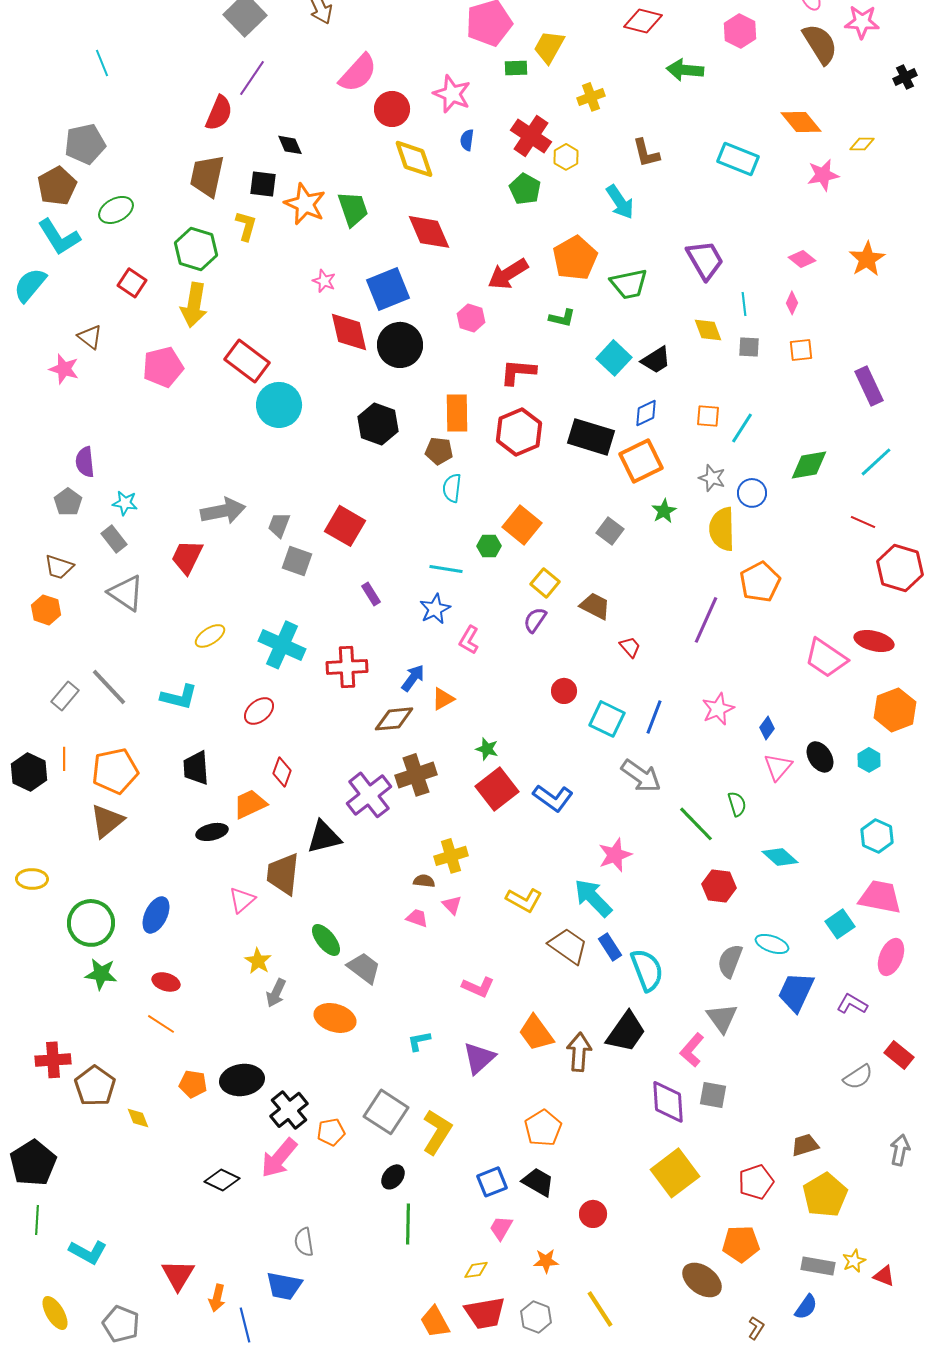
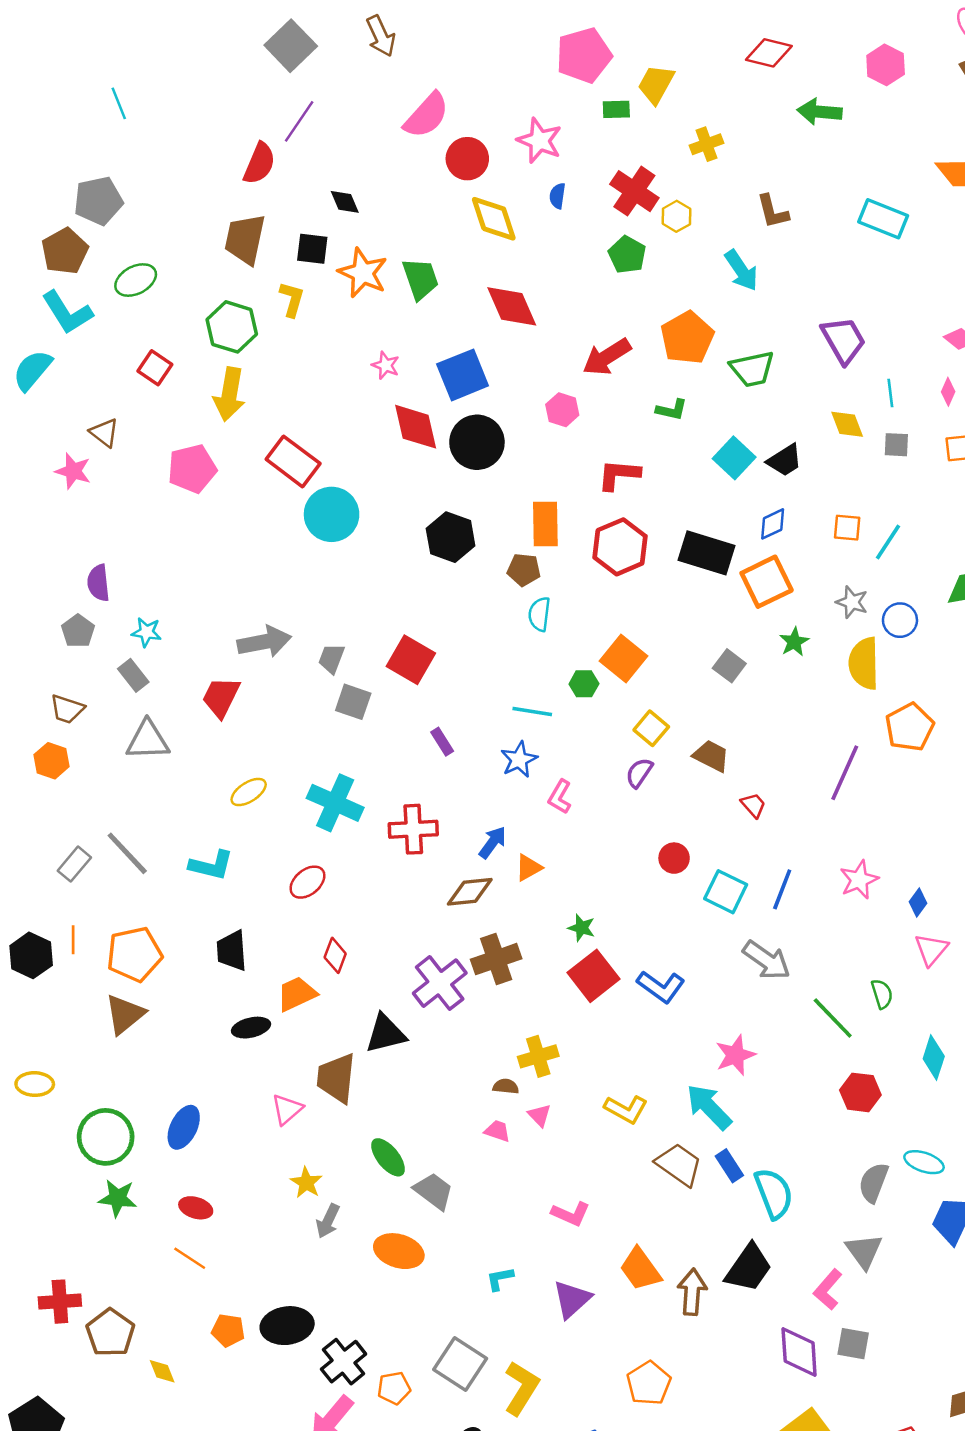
gray triangle: (126, 593) -> (148, 740), turned -36
cyan diamond: (780, 857) -> (934, 1058), turned 66

